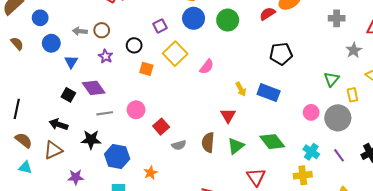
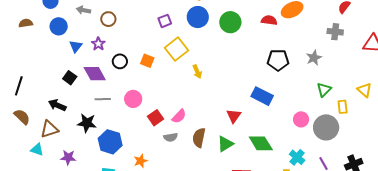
red semicircle: (267, 14) -> (269, 20), turned 35
gray arrow: (80, 31) -> (83, 10), moved
brown semicircle: (17, 44) -> (26, 23), turned -64
black circle: (134, 45) -> (120, 61), moved
gray star: (354, 50) -> (314, 58), moved
purple star: (106, 56) -> (98, 44), moved
pink semicircle: (207, 67) -> (179, 116), moved
yellow arrow: (241, 89) -> (197, 72), moved
red triangle: (228, 115) -> (234, 116), moved
cyan triangle: (25, 167) -> (37, 150), moved

